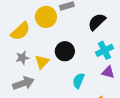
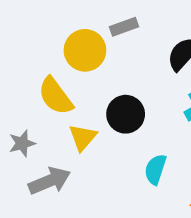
yellow semicircle: (20, 31) -> (56, 96), moved, turned 100
gray star: (22, 58) -> (22, 143), moved

